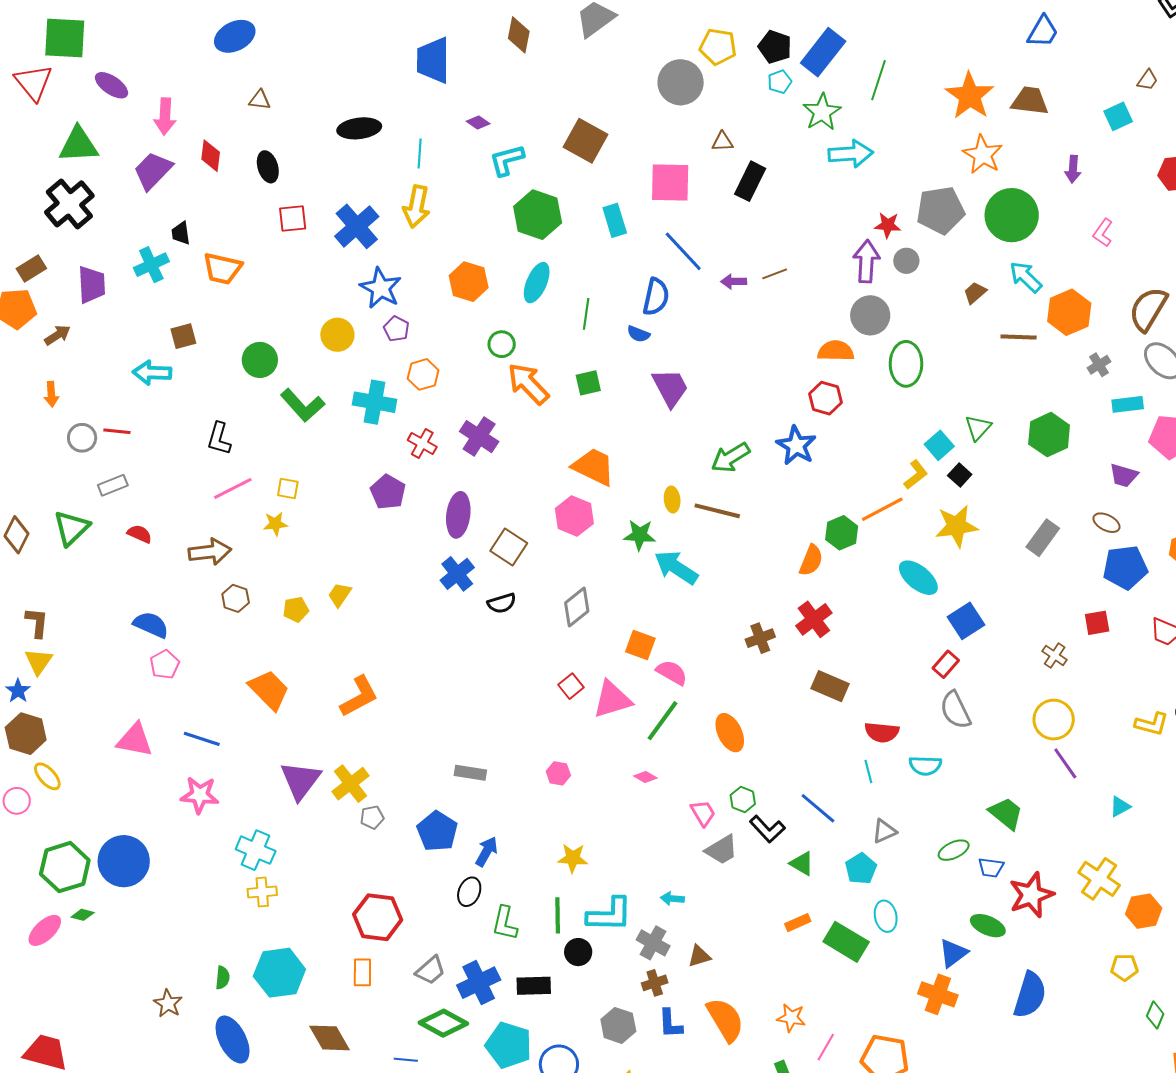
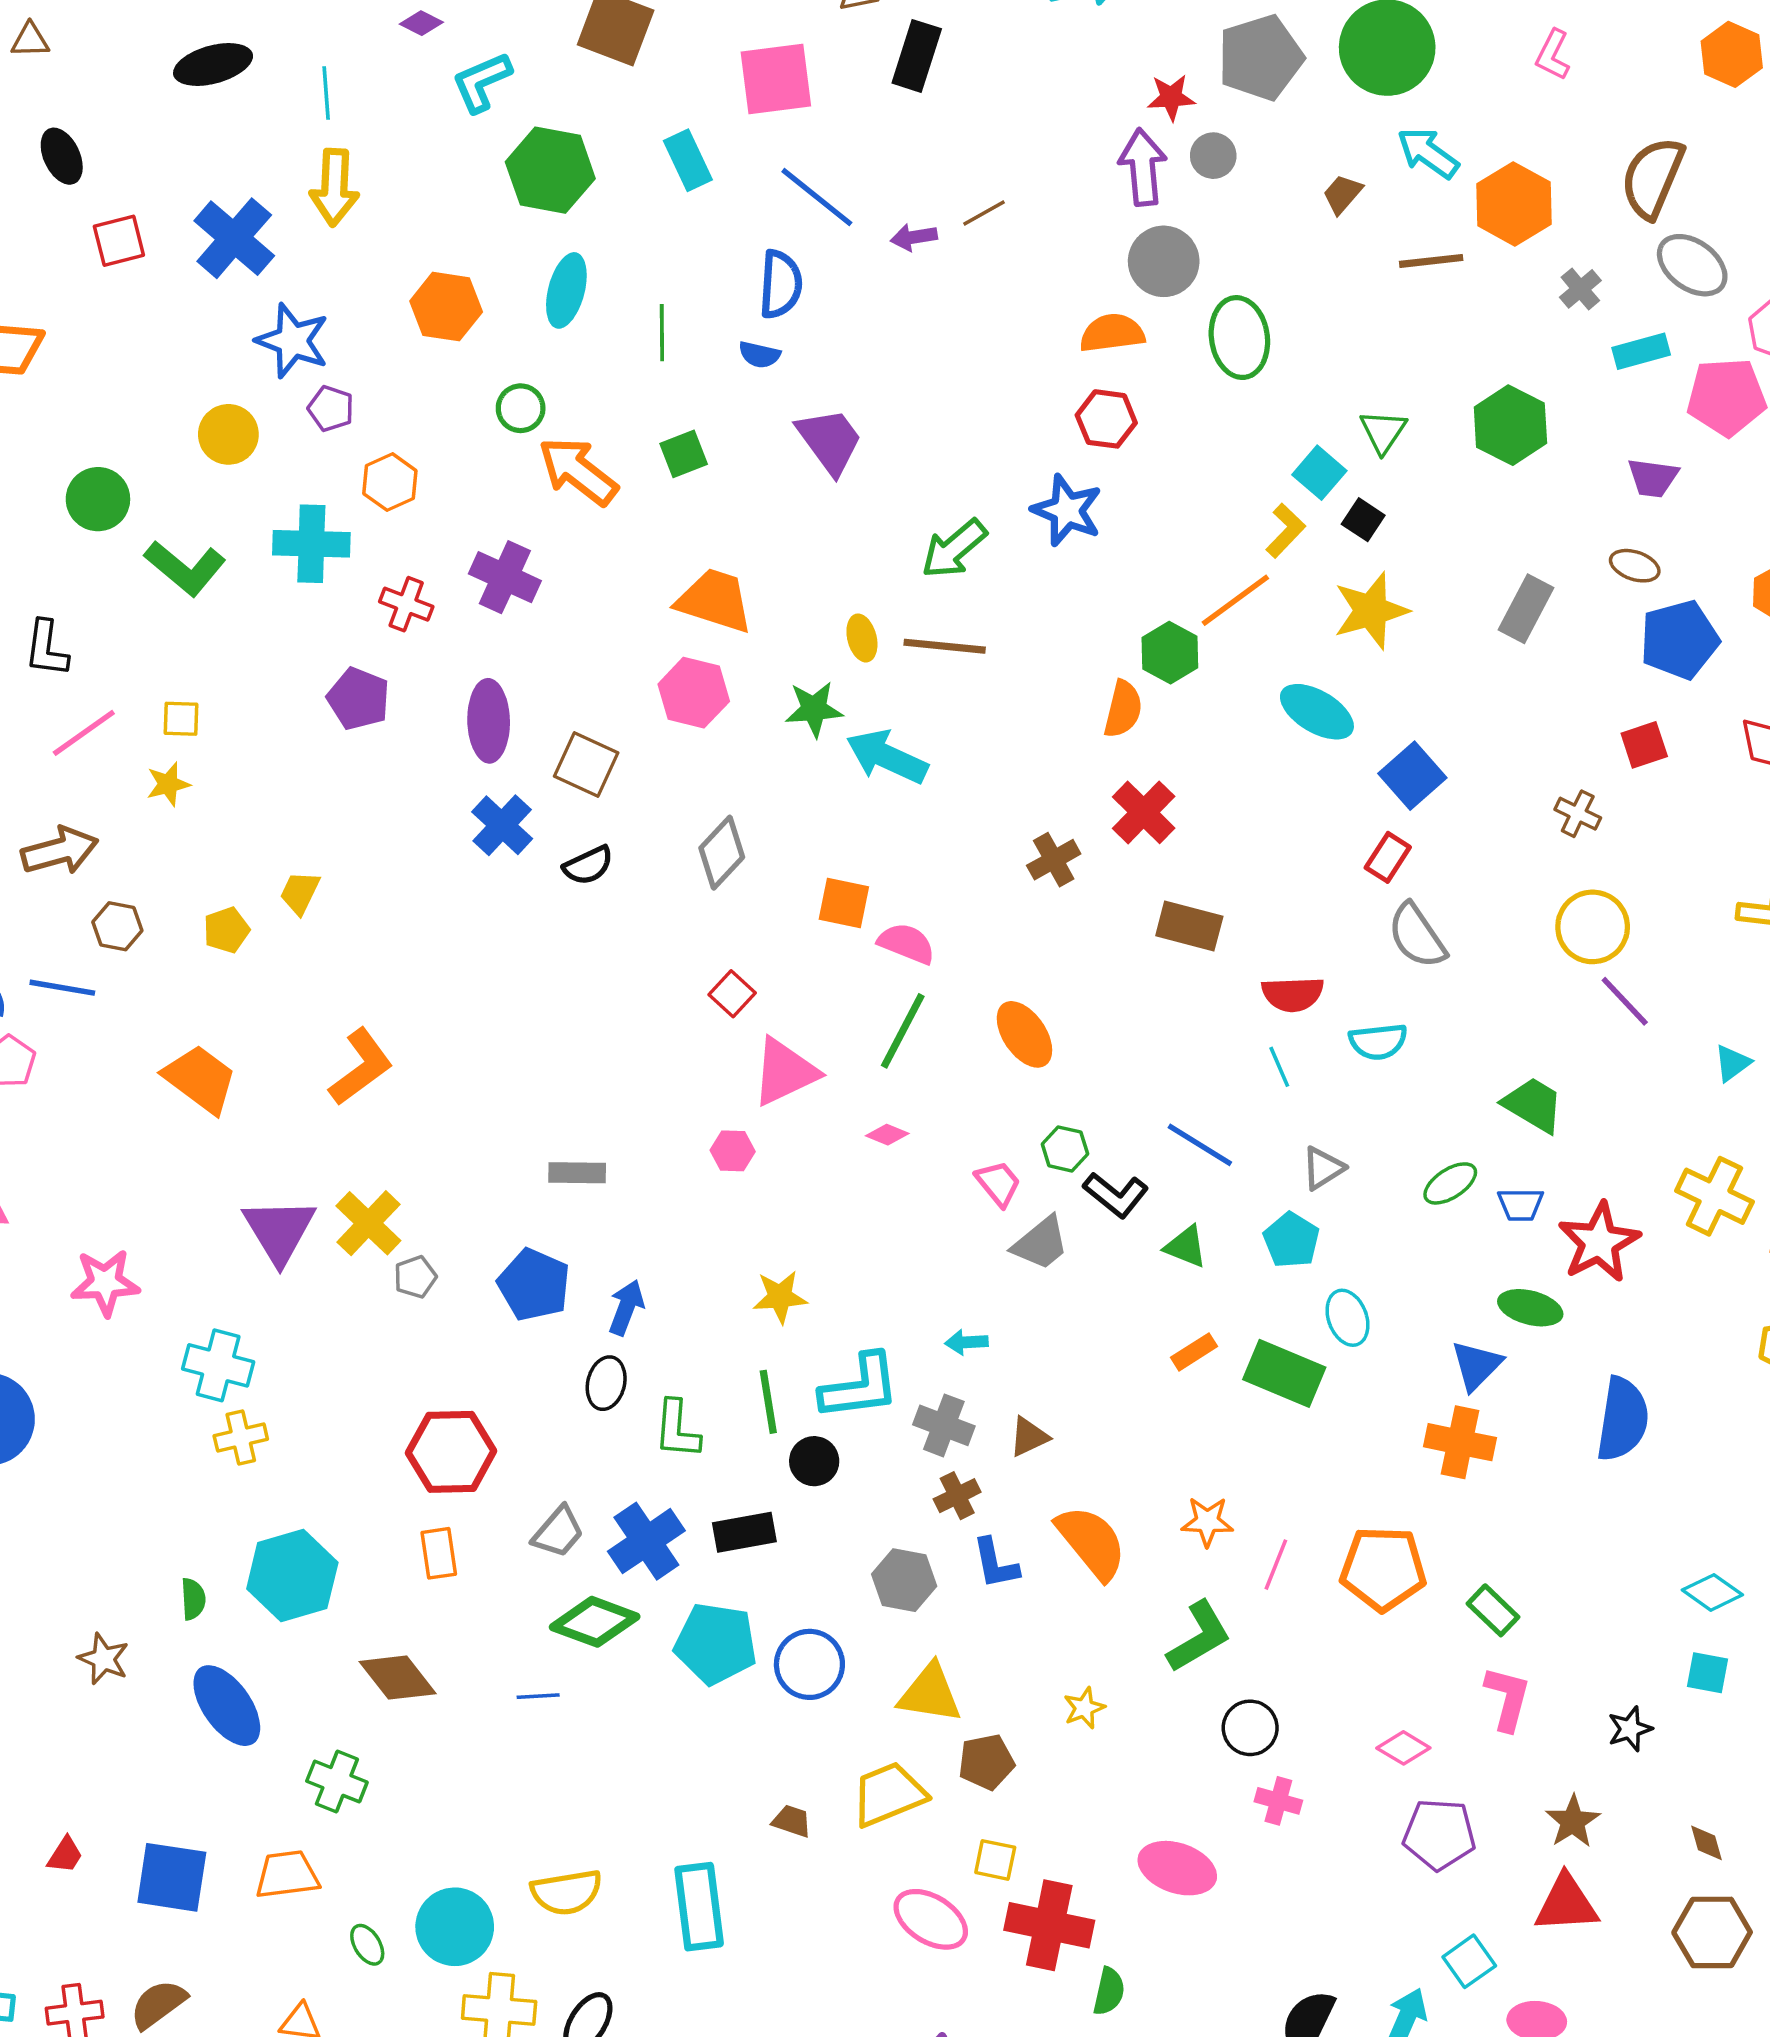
pink triangle: (612, 699) -> (785, 1072), moved
blue line: (202, 739) -> (62, 988), moved

